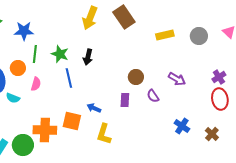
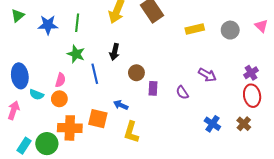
green line: (35, 54) -> (77, 23), moved
green star: (60, 54) -> (76, 54), moved
orange circle: (18, 68) -> (59, 99), moved
brown circle: (136, 77) -> (136, 73), moved
purple rectangle: (125, 100) -> (153, 88), moved
brown cross: (212, 134) -> (244, 124), moved

